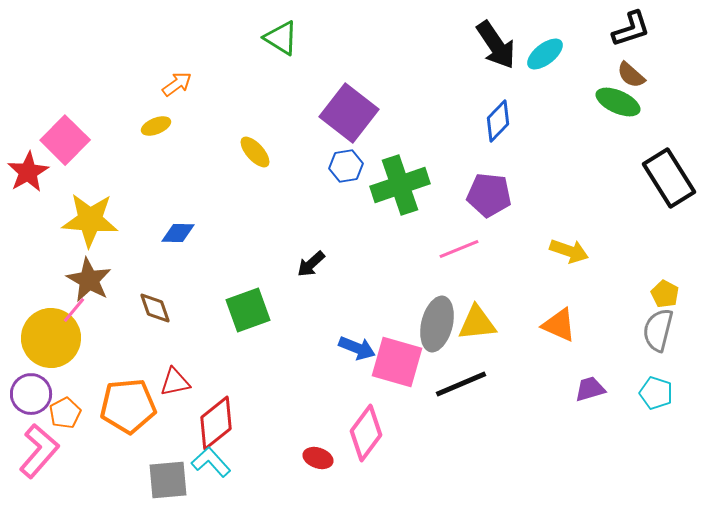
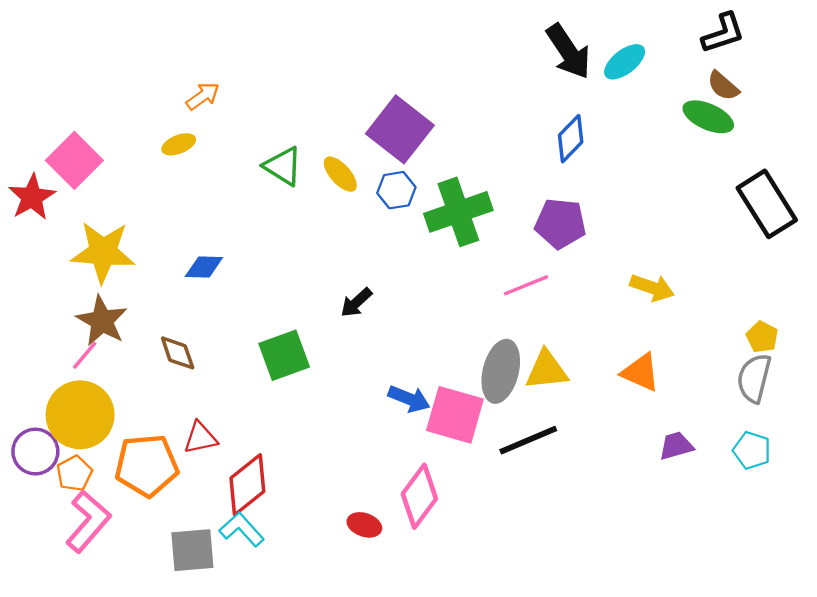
green triangle: (281, 38) -> (283, 166), moved
yellow ellipse: (255, 152) -> (340, 174), moved
yellow circle: (51, 338) -> (80, 415), moved
pink L-shape: (39, 451) -> (88, 521), moved

